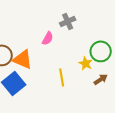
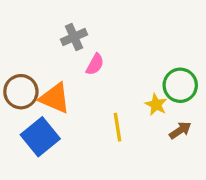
gray cross: (68, 21) -> (74, 37), moved

